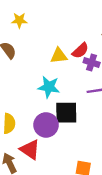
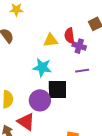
red semicircle: (80, 51) -> (69, 36), turned 126

